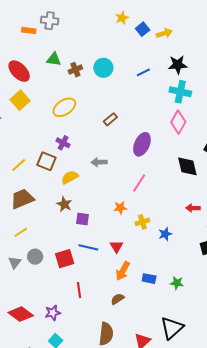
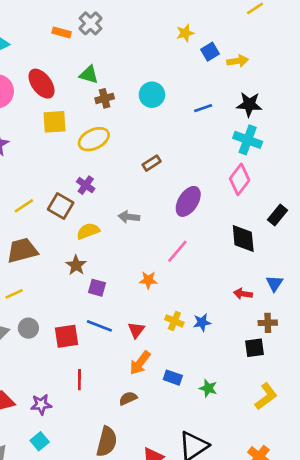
gray cross: (50, 21) -> (90, 23), turned 30
brown cross: (75, 70) -> (105, 98), moved
yellow square: (20, 100) -> (54, 122), moved, turned 30
yellow cross: (142, 222) -> (174, 321), moved, turned 32

